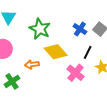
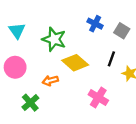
blue cross: (80, 29) -> (95, 24), moved
pink cross: (76, 73) -> (98, 97), moved

